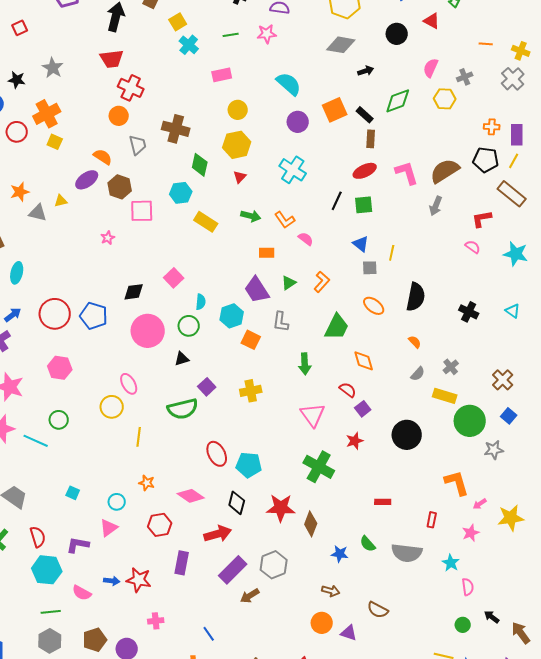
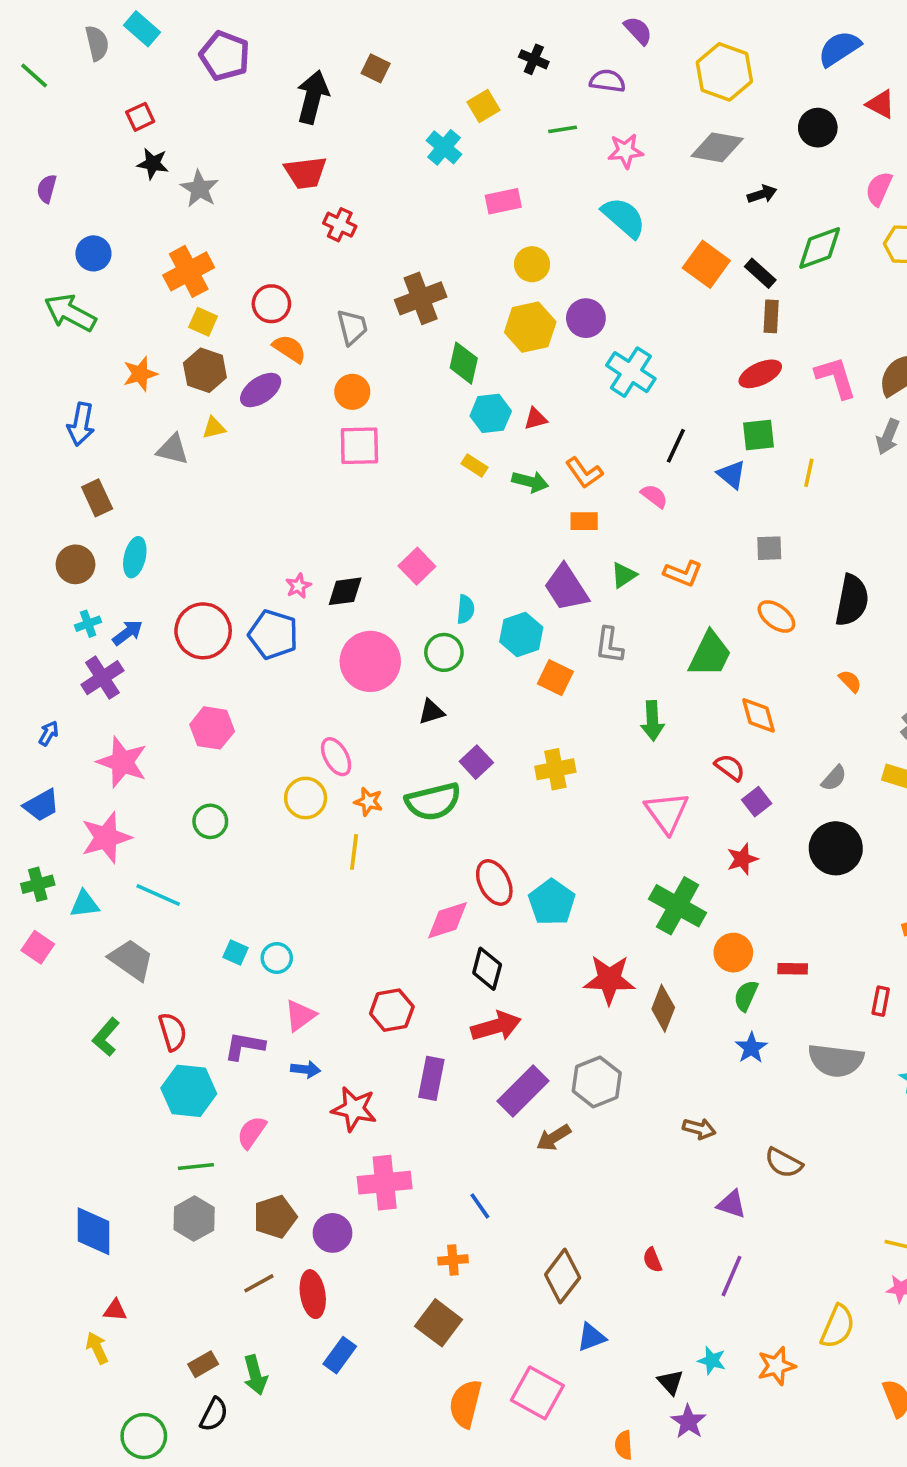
yellow square: (178, 22) -> (483, 106), moved
pink star: (267, 34) -> (625, 151), moved
green line: (231, 35) -> (563, 129), moved
black star: (17, 80) -> (153, 164), moved
red cross: (131, 88) -> (340, 225), size x0.7
orange square: (335, 110) -> (706, 264), turned -30
orange circle: (119, 116) -> (352, 392), moved
purple circle: (298, 122) -> (586, 318), moved
brown cross: (176, 129) -> (421, 298), turned -36
red circle: (17, 132) -> (271, 304), moved
red triangle: (240, 177) -> (536, 419), moved, turned 32
brown hexagon: (120, 187) -> (205, 370), moved
orange star: (20, 192) -> (140, 374), moved
cyan hexagon: (181, 193) -> (491, 413), moved
black line: (337, 201) -> (676, 446), moved
green arrow: (251, 216) -> (530, 482), moved
orange L-shape: (285, 220) -> (584, 473), moved
yellow rectangle: (206, 222) -> (474, 466), size x0.6
pink star: (108, 238) -> (298, 586), moved
blue triangle: (361, 244) -> (732, 474), moved
yellow line: (392, 253) -> (809, 473), moved
orange L-shape: (322, 282) -> (683, 573), turned 70
gray semicircle: (418, 374) -> (834, 778), moved
cyan line: (36, 441) -> (158, 895), moved
cyan pentagon: (249, 465) -> (552, 902), turned 30
orange star: (147, 483) -> (368, 802), moved
pink diamond: (191, 496) -> (448, 920), moved, turned -52
cyan circle: (117, 502) -> (277, 958), moved
black diamond: (237, 503) -> (487, 969), moved
green semicircle: (368, 544) -> (746, 996), moved, turned 66
blue star: (340, 554) -> (751, 1048), moved, turned 30
blue arrow: (112, 581) -> (306, 1069), moved
pink semicircle: (82, 593) -> (252, 1132), turned 96
pink cross: (156, 621) -> (385, 1183), size x1.8
orange circle: (322, 623) -> (733, 953), moved

